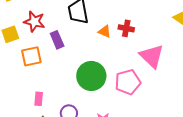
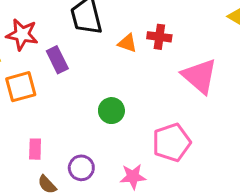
green circle: (91, 76) -> (111, 111), size x0.6
pink pentagon: (128, 82) -> (172, 142), moved

